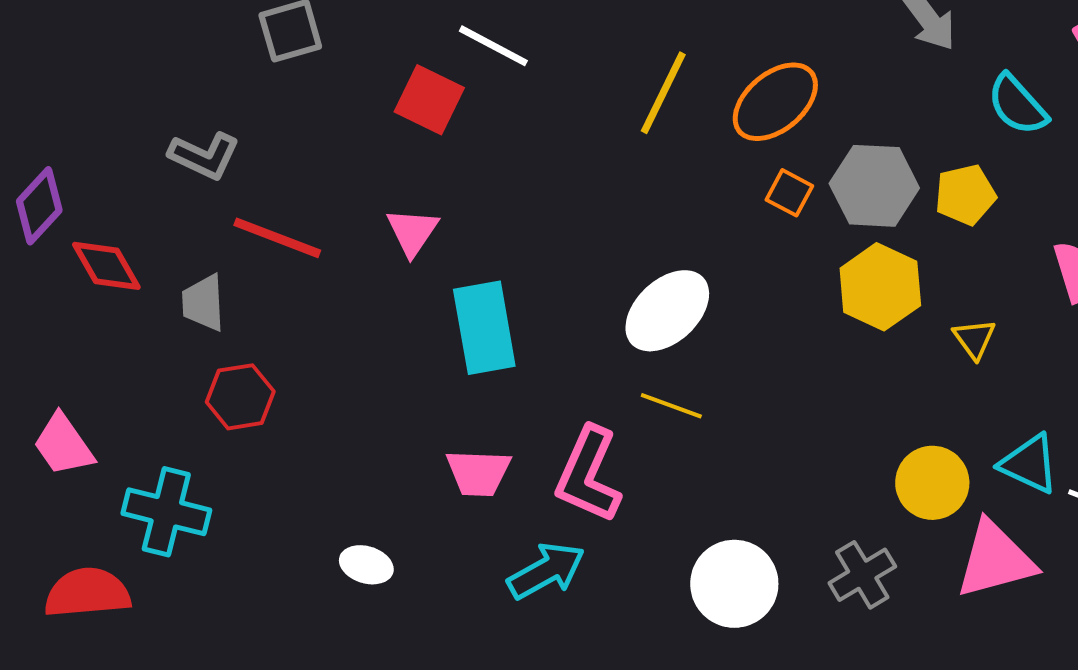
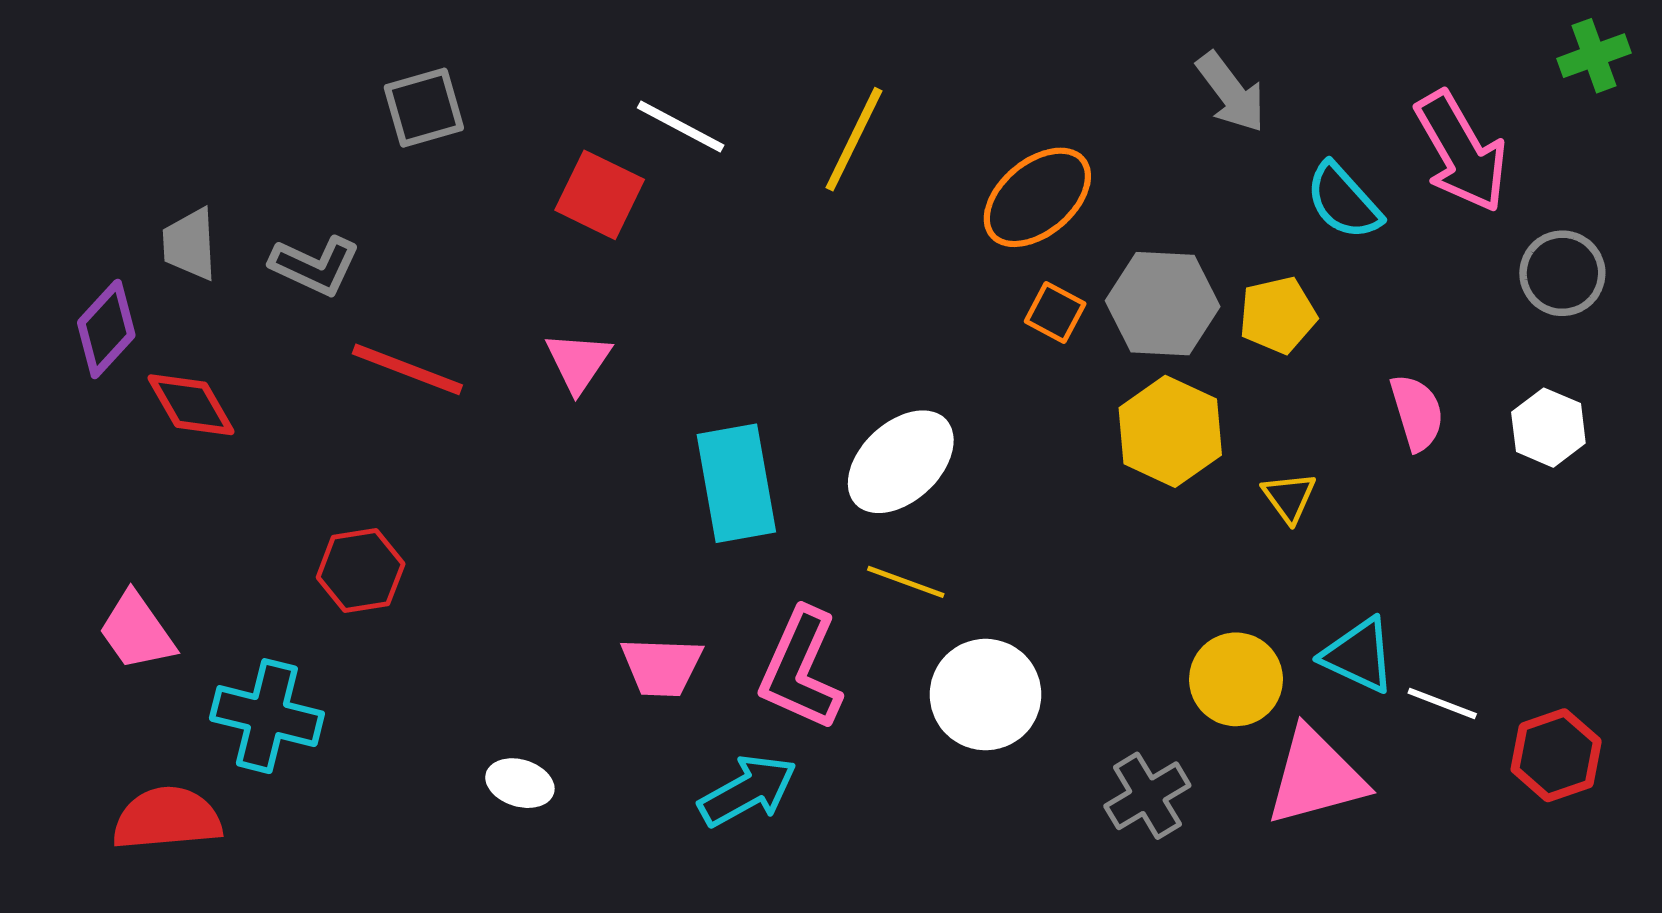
yellow line: (663, 93) -> (854, 139), moved
gray trapezoid: (203, 303) -> (190, 244), moved
cyan rectangle: (484, 328) -> (736, 483), moved
white circle: (734, 584) -> (986, 695), moved

